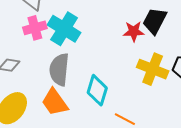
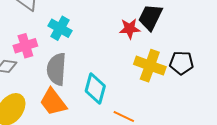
pink cross: (35, 28) -> (25, 46), moved
cyan cross: (64, 29) -> (60, 28), size x0.7

